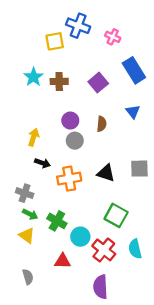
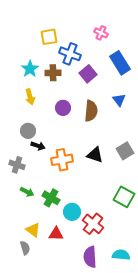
blue cross: (78, 26) -> (70, 54), moved
brown semicircle: (102, 124) -> (91, 111), size x1.5
yellow arrow: (33, 137) -> (30, 97), moved, turned 147
gray circle: (75, 141) -> (28, 131), moved
gray square: (139, 169) -> (125, 151), turned -30
gray cross: (25, 193) -> (17, 165), moved
green square: (116, 215) -> (124, 197), moved
yellow triangle: (27, 235) -> (33, 230), moved
cyan semicircle: (135, 249) -> (121, 255), moved, turned 108

